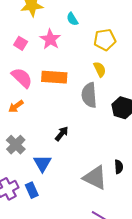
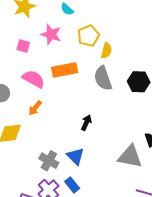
yellow pentagon: (105, 40) -> (88, 36), moved
yellow semicircle: (100, 69) -> (106, 51), turned 56
gray cross: (16, 145) -> (49, 161), moved

